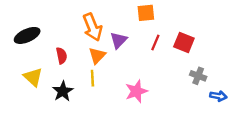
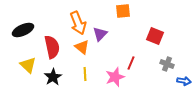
red line: (155, 43) -> (131, 63), moved
red semicircle: (62, 56) -> (52, 47), size x1.6
orange triangle: (97, 56) -> (82, 47), turned -35
yellow line: (92, 78) -> (85, 74), moved

